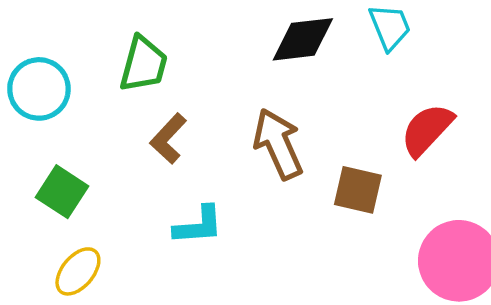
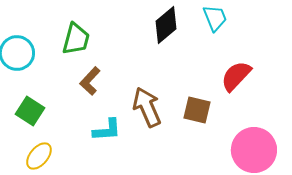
black diamond: (303, 39) -> (166, 25), turned -33
brown arrow: (278, 144) -> (147, 107), moved

